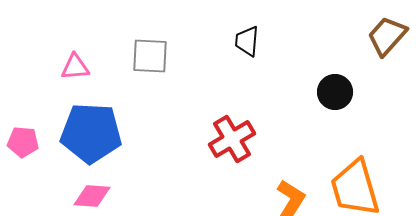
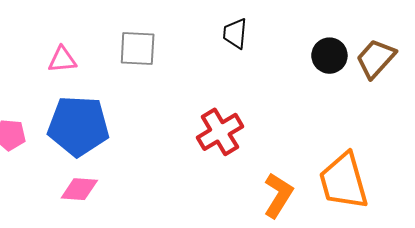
brown trapezoid: (387, 36) -> (376, 59), moved
black circle: (335, 92) -> (329, 56), moved

